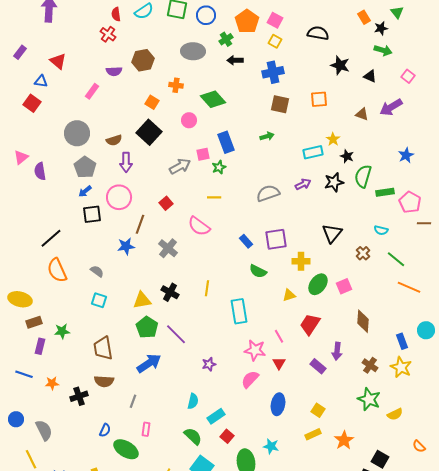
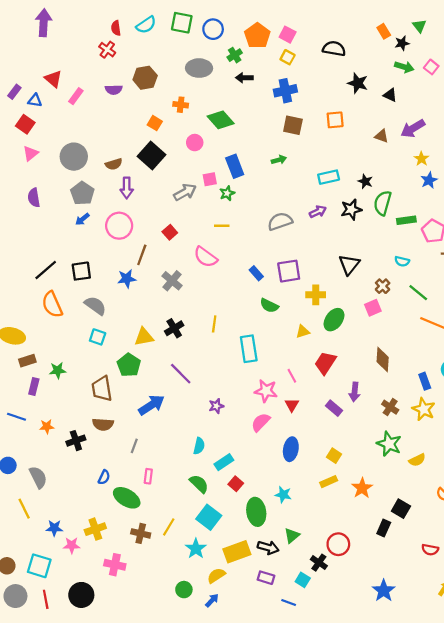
purple rectangle: (20, 52) -> (14, 92), moved
pink square: (408, 76) -> (431, 67), moved
pink rectangle: (92, 91) -> (76, 96), moved
yellow star: (333, 139) -> (421, 159), moved
pink triangle: (21, 157) -> (31, 153), moved
black square: (92, 214) -> (81, 271), moved
gray semicircle: (97, 271) -> (95, 306), size x1.5
pink square: (344, 286) -> (373, 308), moved
black cross: (170, 292) -> (174, 328), turned 30
green pentagon: (147, 327) -> (129, 365), moved

